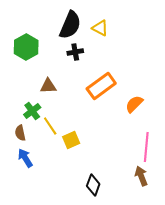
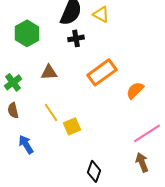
green cross: (32, 111) -> (13, 82), moved
brown semicircle: (20, 133) -> (13, 110), moved
pink line: (146, 147) -> (147, 133), turned 52

